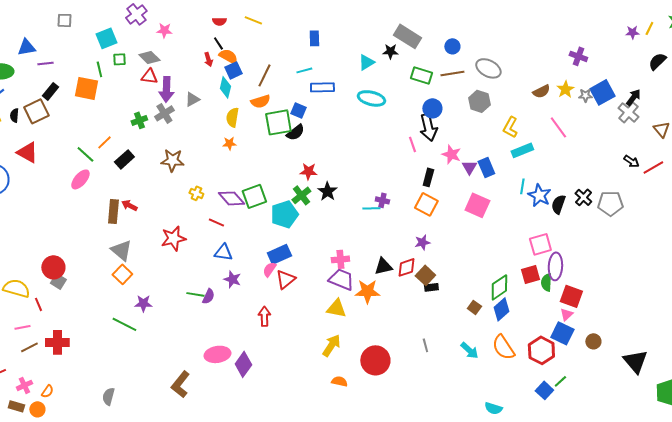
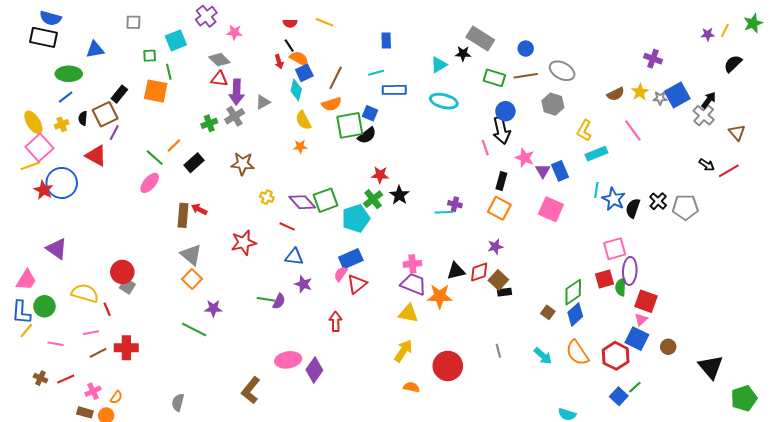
green square: (119, 59) -> (150, 56), moved
purple line: (45, 63) -> (114, 132), moved, turned -56
yellow semicircle: (232, 117) -> (303, 120), turned -36

